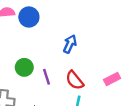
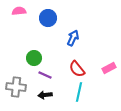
blue circle: (29, 17) -> (48, 18), moved
purple line: (47, 77) -> (45, 75), moved, turned -48

